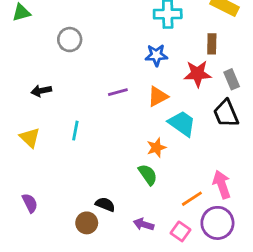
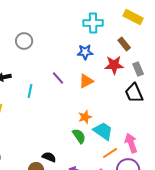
brown rectangle: (212, 44) -> (124, 44), turned -40
purple line: (118, 92) -> (58, 78), turned 64
cyan trapezoid: (182, 123) -> (103, 131), moved
cyan line: (75, 131) -> (30, 91), moved

